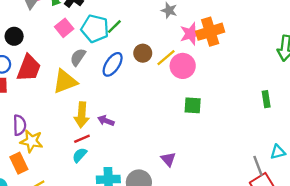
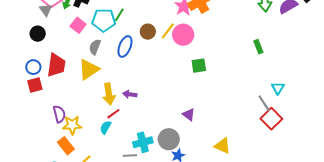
black circle: (14, 36) -> (38, 34), moved
cyan triangle: (278, 152) -> (278, 88), turned -32
cyan semicircle: (80, 155) -> (106, 127), moved

